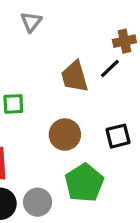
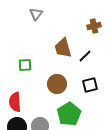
black line: (110, 68) -> (85, 56), moved

